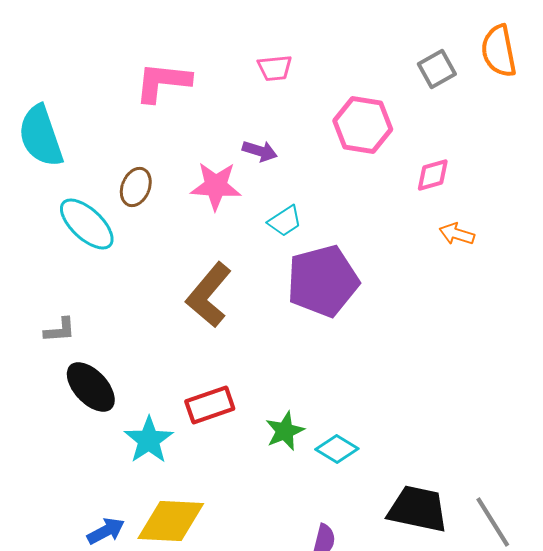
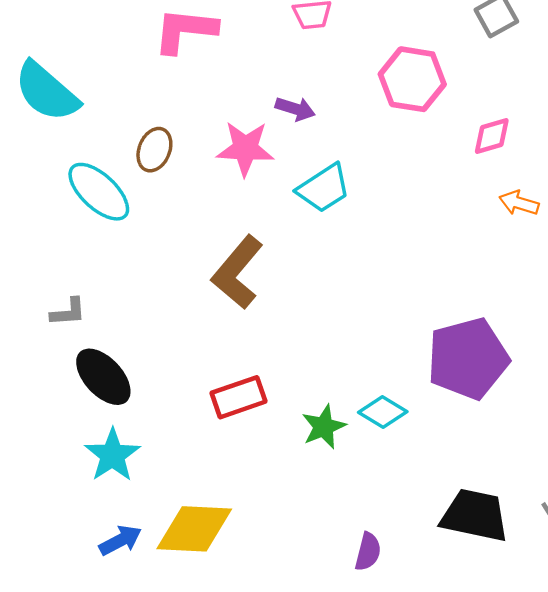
cyan semicircle: (41, 136) -> (47, 92), turned -30
cyan trapezoid: (285, 221) -> (324, 188), size x1.4
purple pentagon: (323, 281) -> (468, 359), moved
cyan star: (149, 440) -> (112, 455), moved
cyan diamond: (337, 449) -> (383, 412), moved

